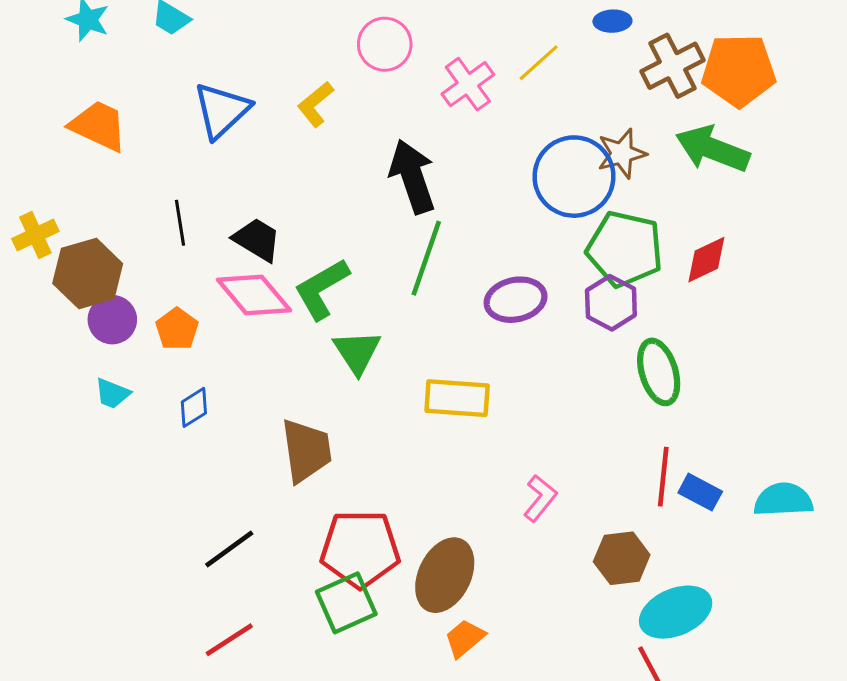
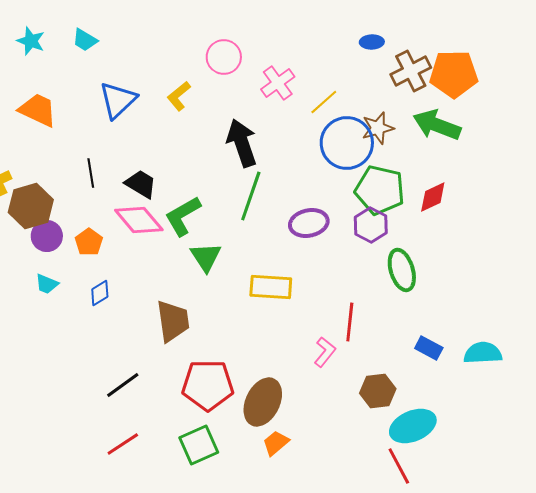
yellow line: (539, 63) -> (324, 102), moved
red line: (663, 477) -> (350, 322), moved
green square: (346, 603) -> (199, 445), moved

